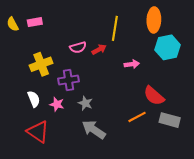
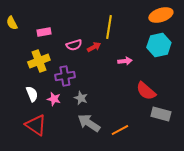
orange ellipse: (154, 20) -> (161, 15), moved, turned 70
pink rectangle: (35, 22) -> (44, 32), moved
orange line: (137, 117) -> (120, 130), moved

